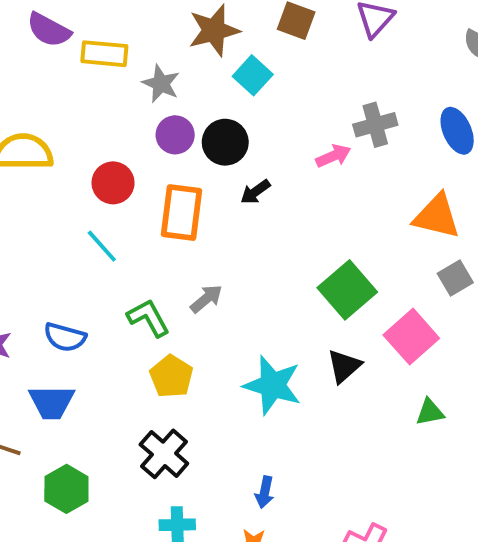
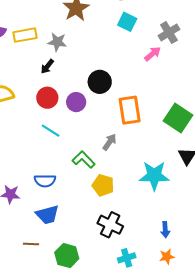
cyan square: (253, 75) -> (127, 22), moved
purple circle: (175, 135) -> (76, 102), moved
black circle: (225, 142) -> (100, 82), moved
black arrow: (255, 192) -> (47, 66), moved
orange rectangle: (181, 213) -> (130, 110), moved

